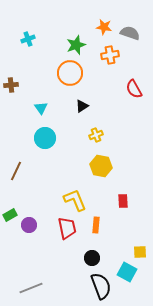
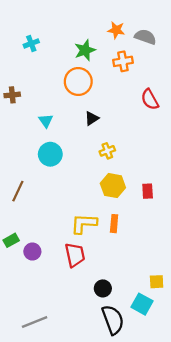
yellow L-shape: (75, 200) -> (84, 224), turned -65
red rectangle: (123, 201) -> (148, 191), moved
orange rectangle: (96, 225) -> (114, 224), moved

